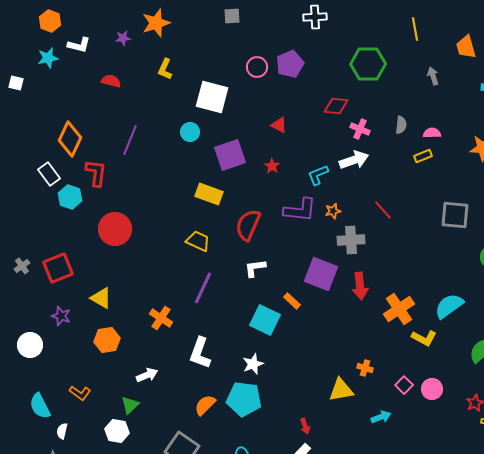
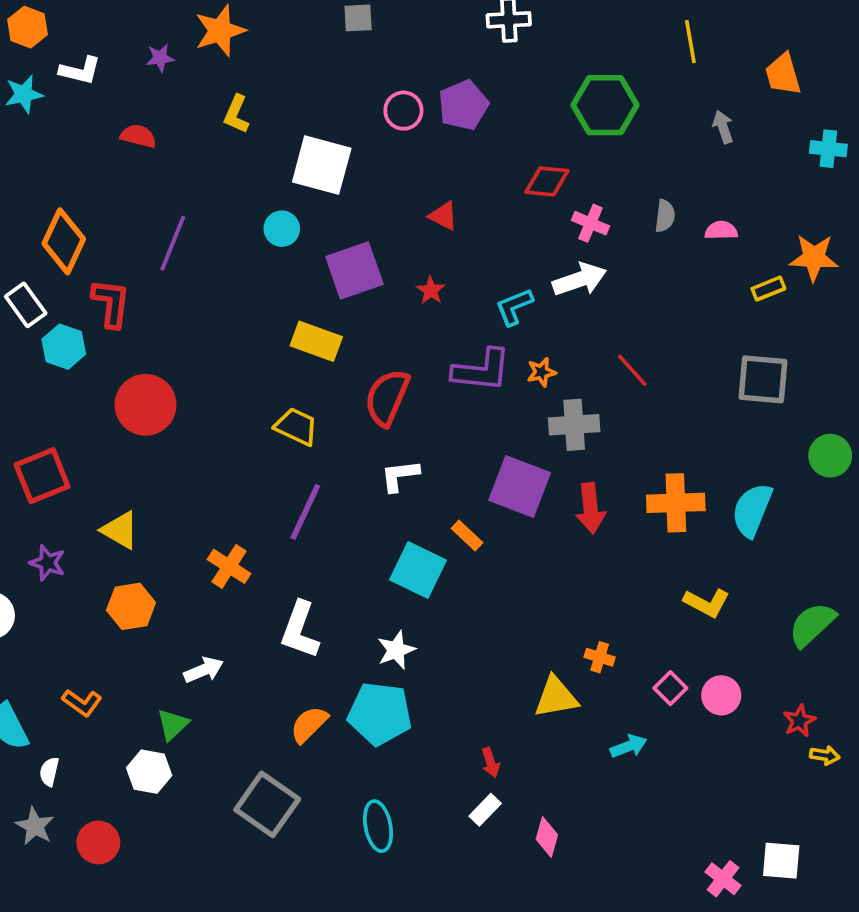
yellow rectangle: (423, 156) -> (768, 289), moved
cyan semicircle: (449, 306) -> (752, 510), moved, turned -32
orange cross: (399, 309) -> (676, 503), moved, turned 32

